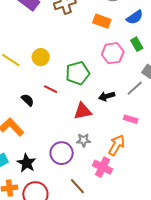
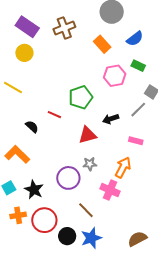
orange rectangle: (102, 21) -> (102, 44), turned 30
green rectangle: (137, 44) -> (138, 66), turned -32
yellow circle: (41, 57) -> (24, 53), moved

